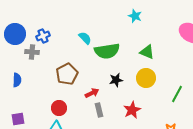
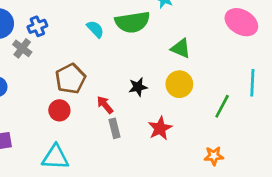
green semicircle: (107, 51) -> (132, 22), moved
gray cross: (32, 52) -> (22, 48), turned 32
red arrow: (92, 93) -> (105, 105), turned -104
red circle: (59, 108) -> (59, 110), moved

